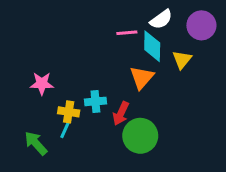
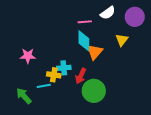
cyan diamond: (152, 46) -> (84, 41), moved
yellow cross: (69, 112) -> (54, 75), moved
cyan line: (66, 128) -> (44, 86), turned 56

